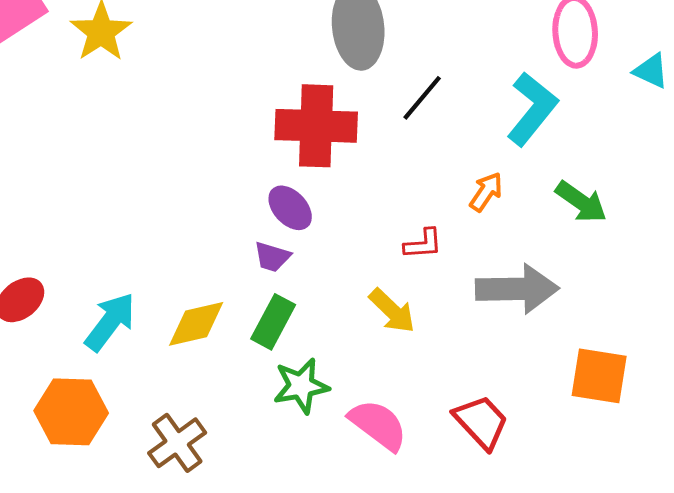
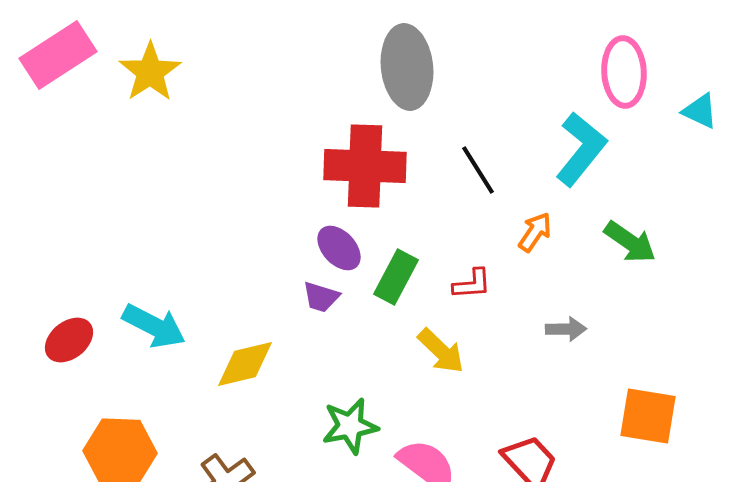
black line: (422, 98) -> (478, 170), moved, turned -72
gray arrow: (517, 289) -> (566, 329), size x0.5
cyan arrow: (110, 322) -> (154, 326), moved, turned 80
green rectangle: (273, 322) -> (396, 277), moved

